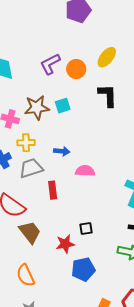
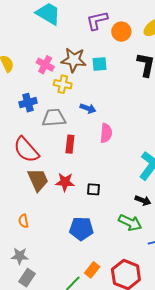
yellow cross: (26, 143) -> (63, 84), moved
pink semicircle: (85, 171) -> (106, 133), turned 78
red star: (65, 244) -> (65, 182), moved
orange semicircle: (26, 275) -> (24, 221), size x0.6

